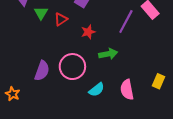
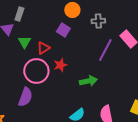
red star: (88, 32) -> (60, 65), moved
pink circle: (72, 67) -> (36, 71), moved

